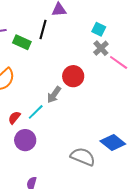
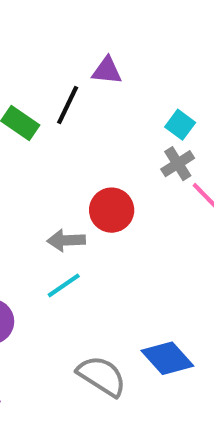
gray arrow: (54, 95) -> (66, 240), turned 42
cyan line: (36, 112) -> (64, 285), moved

